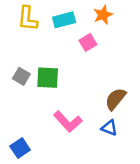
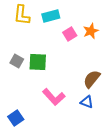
orange star: (103, 15) -> (91, 31), moved

